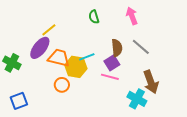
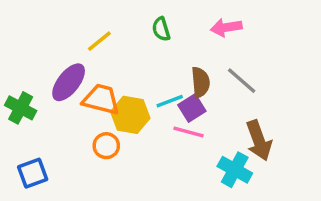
pink arrow: (132, 16) -> (226, 27), turned -78
yellow line: (49, 30) -> (99, 41), moved
cyan line: (87, 57) -> (170, 101), moved

